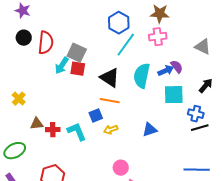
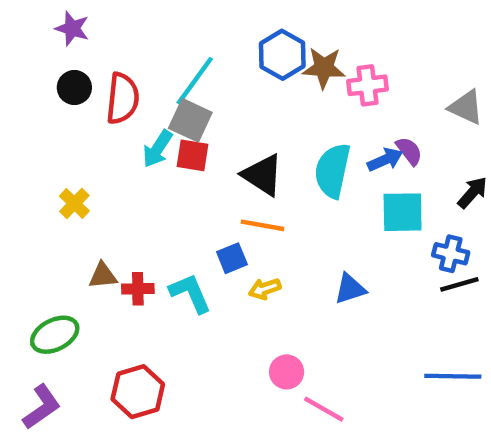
brown star: (160, 14) -> (324, 68), moved
cyan line: (126, 45) -> (195, 81), moved
yellow cross: (19, 99) -> (74, 203), moved

